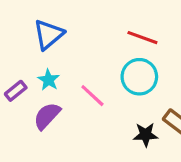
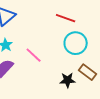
cyan circle: (139, 77) -> (76, 43), moved

